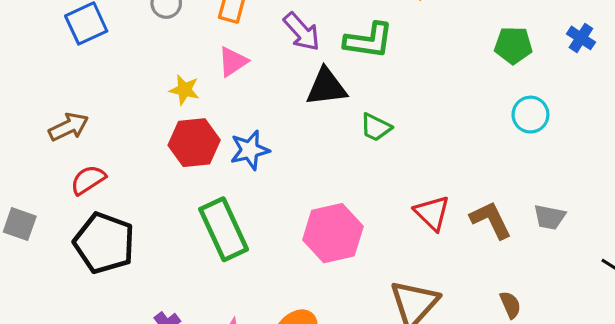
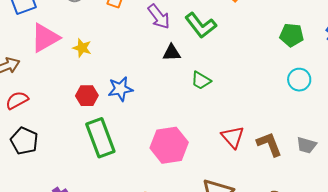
green L-shape: (369, 40) -> (201, 25), turned 40
pink triangle: (233, 62) -> (45, 38), moved, size x1.5
black triangle: (326, 87) -> (172, 53), size x0.7
red hexagon: (194, 143) -> (87, 96), moved, size x0.7
black pentagon: (104, 243) -> (24, 141), size x0.7

